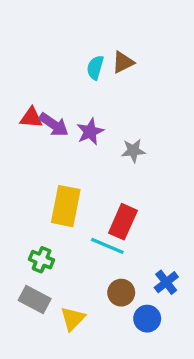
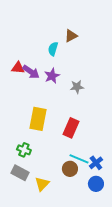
cyan semicircle: (95, 68) -> (53, 49), moved
cyan line: (107, 246) -> (79, 159), moved
blue circle: (147, 319) -> (96, 184), moved

